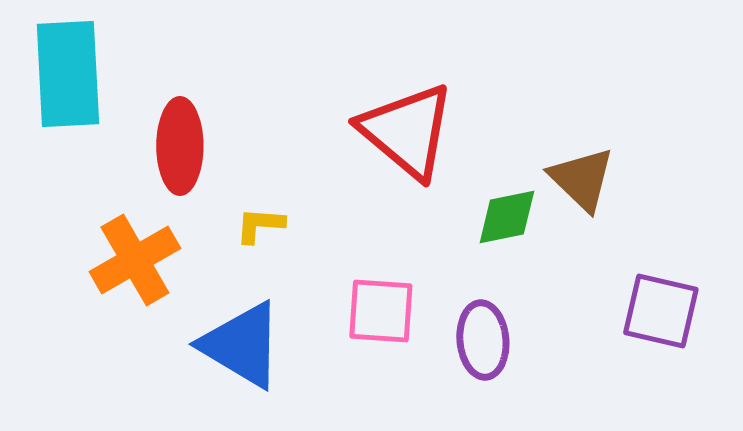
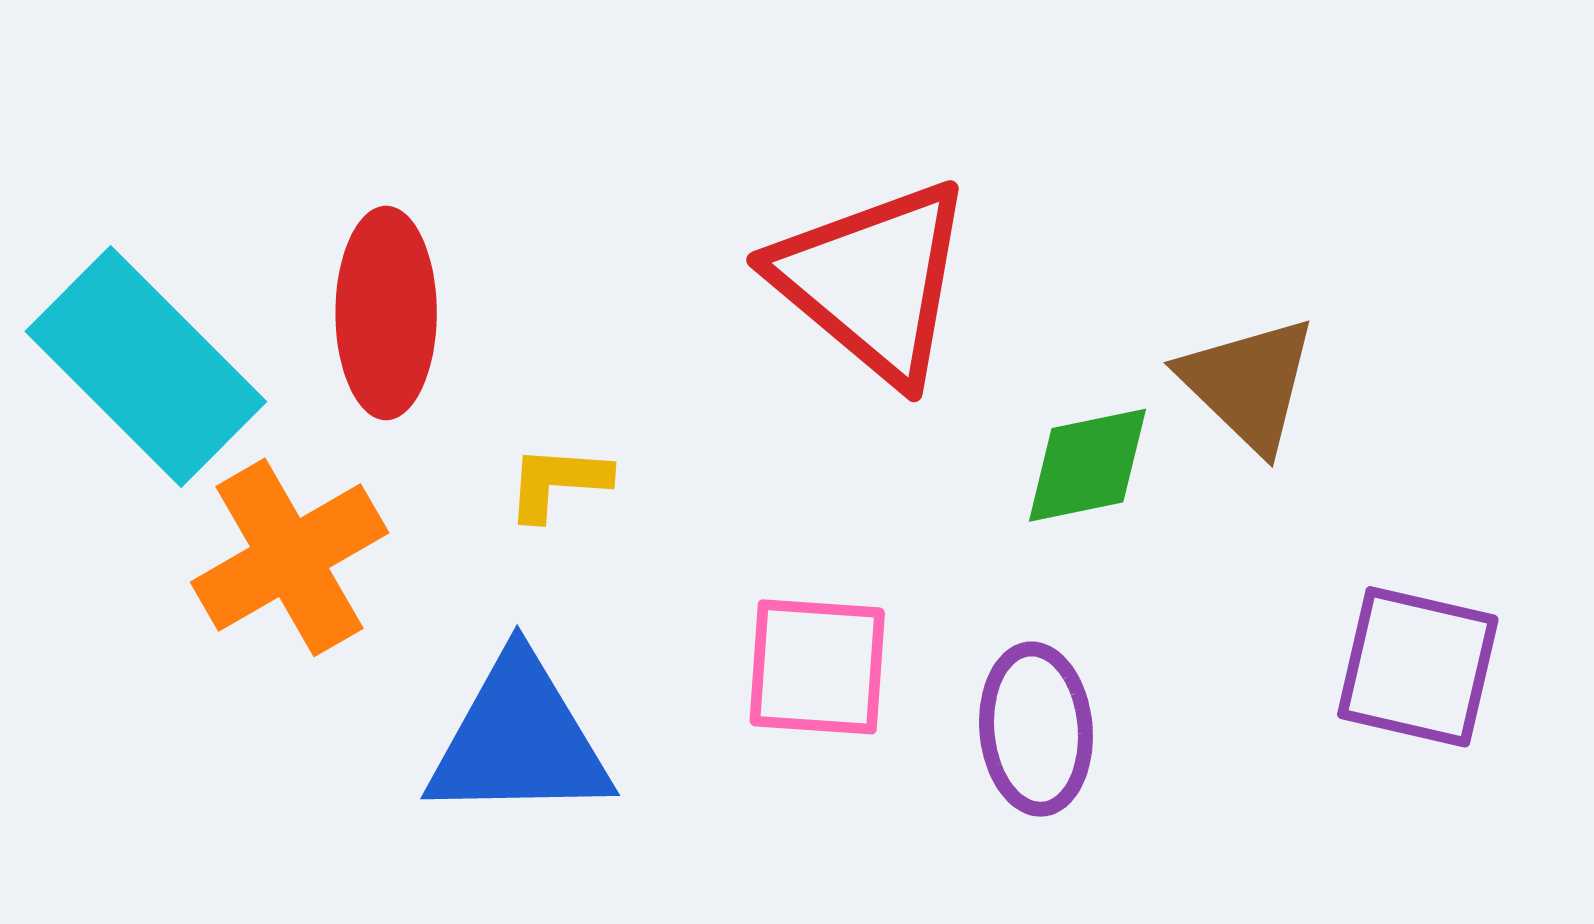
cyan rectangle: (68, 74) -> (146, 367), moved, turned -42
blue triangle: (242, 345) -> (519, 740), turned -32

